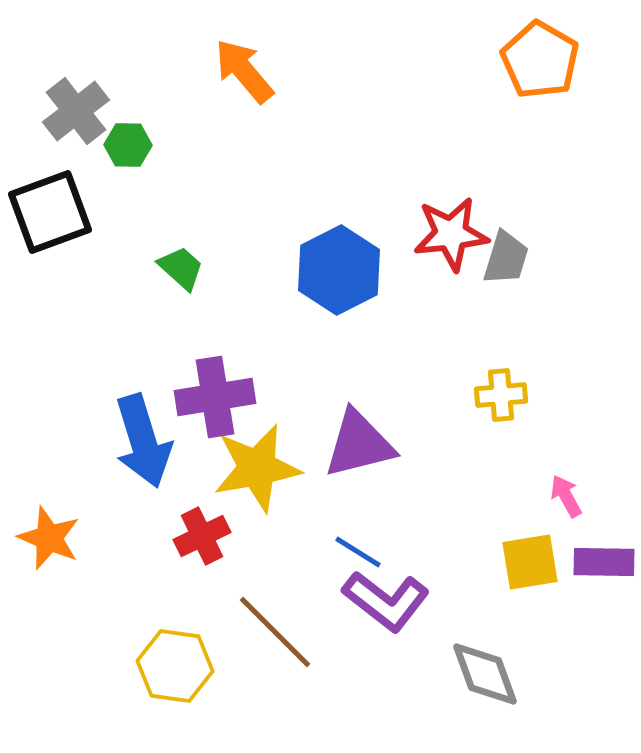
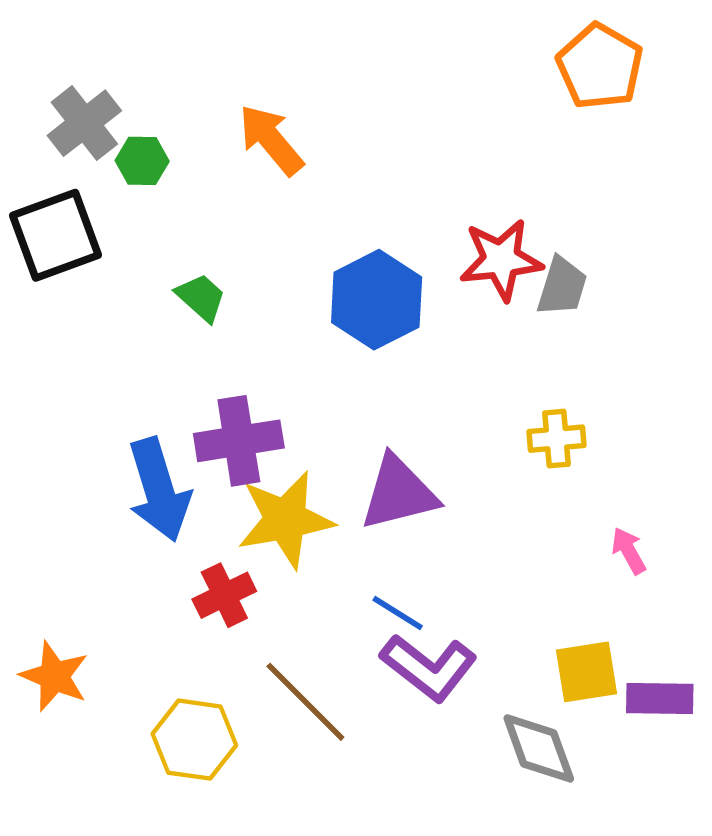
orange arrow: (244, 71) -> (271, 140), moved
orange star: (49, 538) -> (54, 676), moved
yellow square: (530, 562) -> (586, 672), moved
purple rectangle: (604, 562) -> (660, 698), moved

